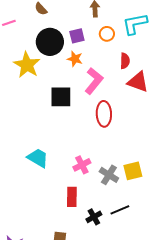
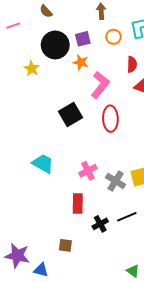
yellow star: (27, 65) -> (32, 69), size x0.6
black square: (61, 97) -> (71, 115), moved, turned -30

